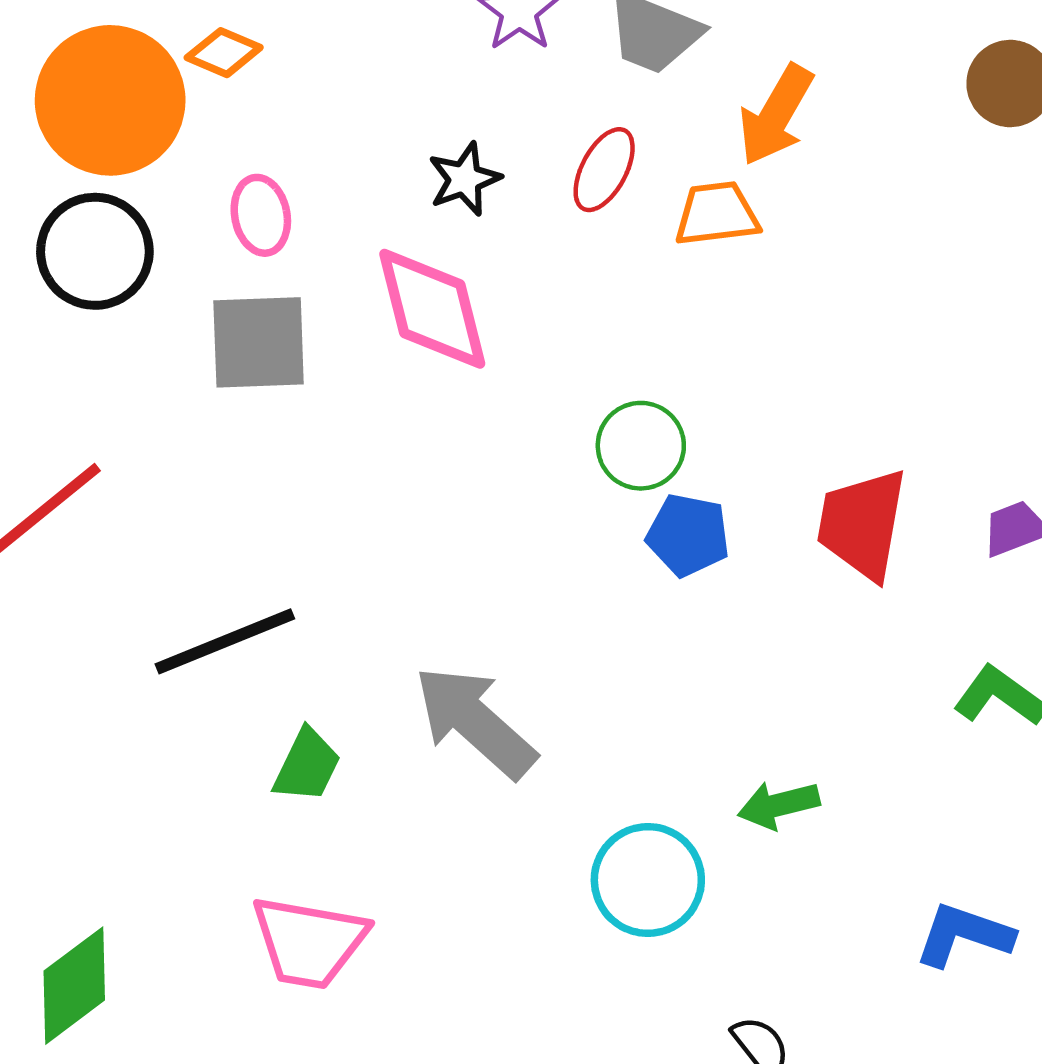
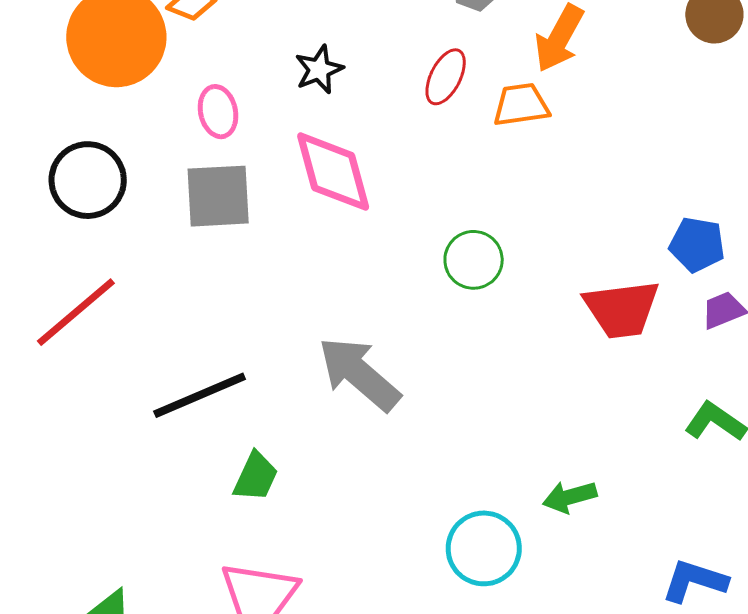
black star: (464, 179) -> (319, 69), moved
black circle: (95, 251) -> (88, 180), moved
red trapezoid: (862, 524) -> (622, 309), turned -106
blue pentagon: (688, 535) -> (697, 245), moved
gray arrow: (475, 722) -> (359, 374), moved

